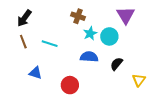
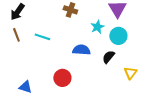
cyan star: (90, 33) -> (97, 27), moved
cyan circle: (109, 36) -> (118, 36), moved
blue triangle: (35, 73) -> (25, 87), moved

